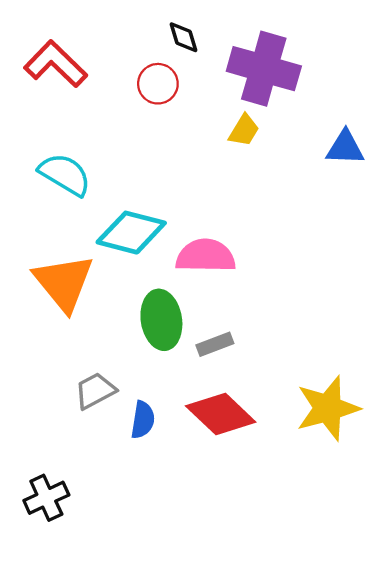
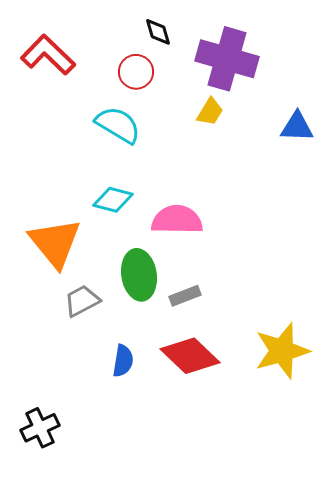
cyan semicircle: (65, 174) -> (118, 125), moved
cyan diamond: (131, 233) -> (113, 200), size x0.7
gray trapezoid: (95, 391) -> (82, 301), moved

